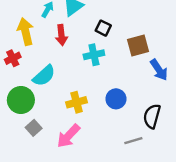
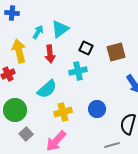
brown square: (138, 45) -> (116, 52), moved
cyan semicircle: (44, 76) -> (47, 89), moved

